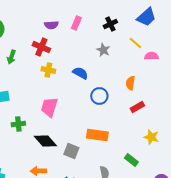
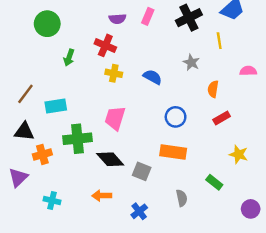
black cross: (110, 24) -> (189, 18), size x1.5
yellow line: (135, 43) -> (219, 41), turned 40
gray star: (103, 50) -> (191, 62), moved
pink semicircle: (151, 56) -> (248, 71), moved
blue circle: (99, 96) -> (176, 117), moved
green cross: (18, 124) -> (77, 139), size x1.6

